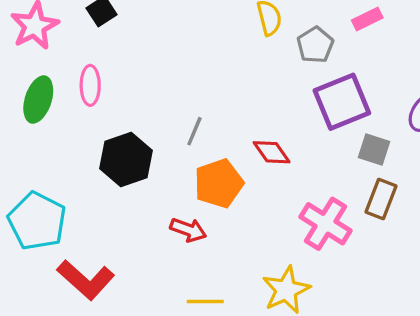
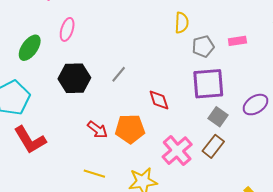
green ellipse: (38, 100) -> (30, 48), moved
orange pentagon: (219, 183) -> (130, 129), moved

